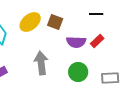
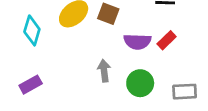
gray arrow: (41, 63) -> (104, 71), moved, size x0.7

